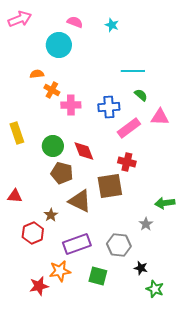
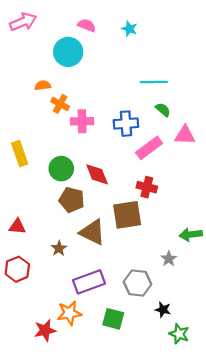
red hexagon: (33, 233) -> (17, 269), moved

